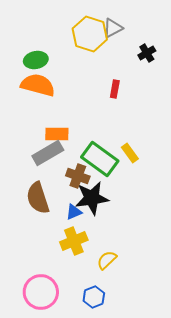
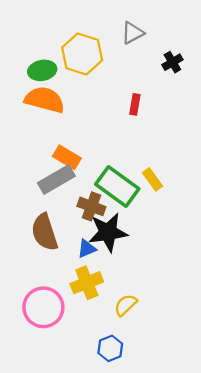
yellow hexagon: (90, 34) -> (82, 54), moved
orange rectangle: (57, 134) -> (67, 157), turned 30
pink circle: (41, 292) -> (43, 307), moved

